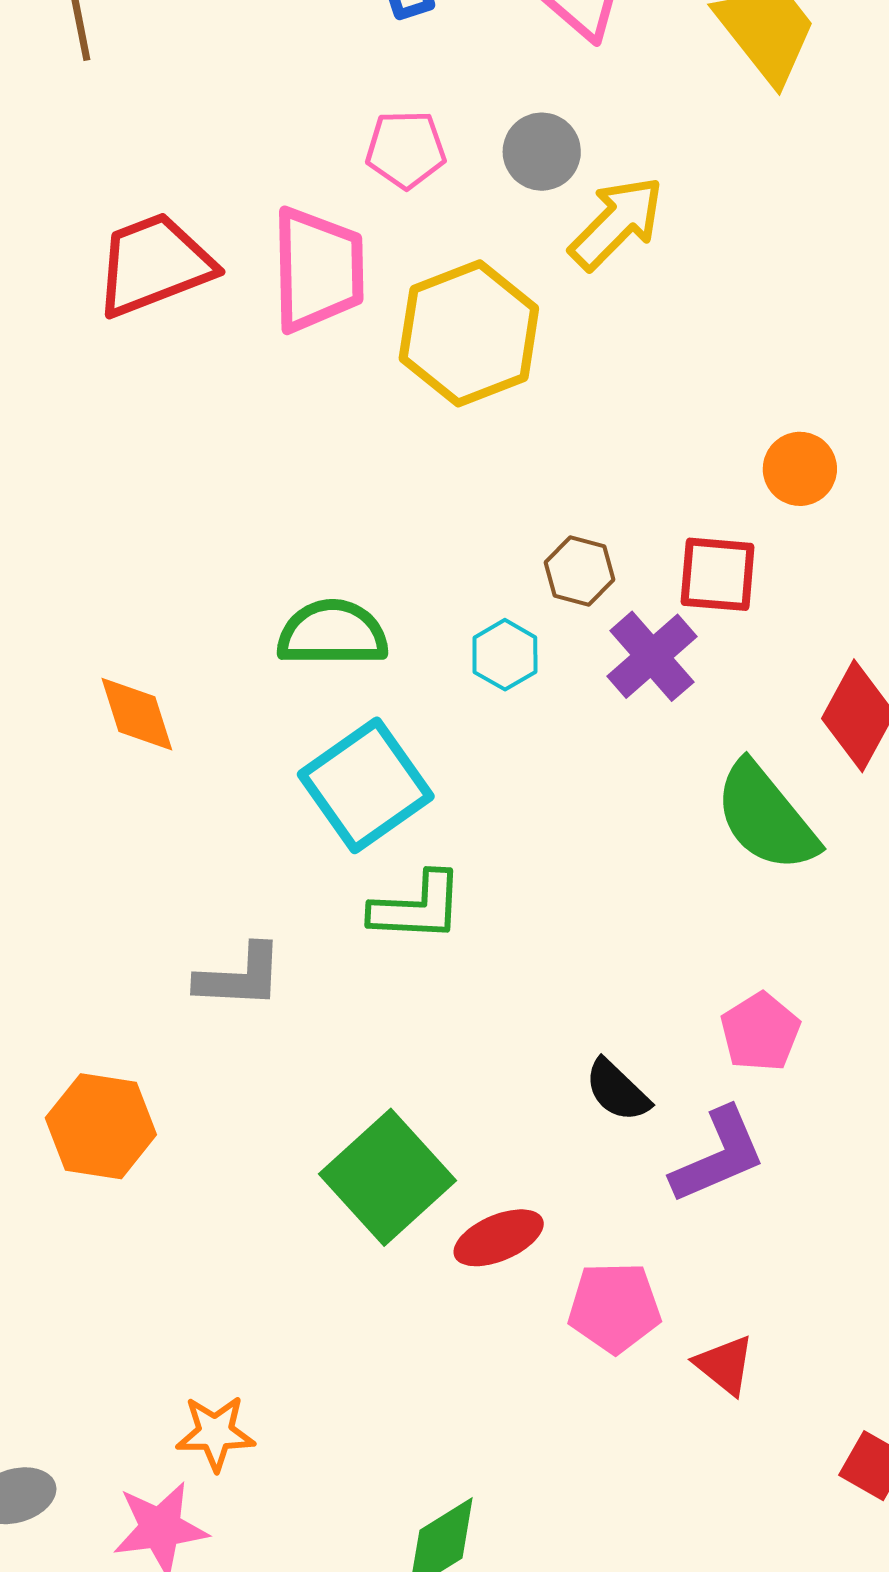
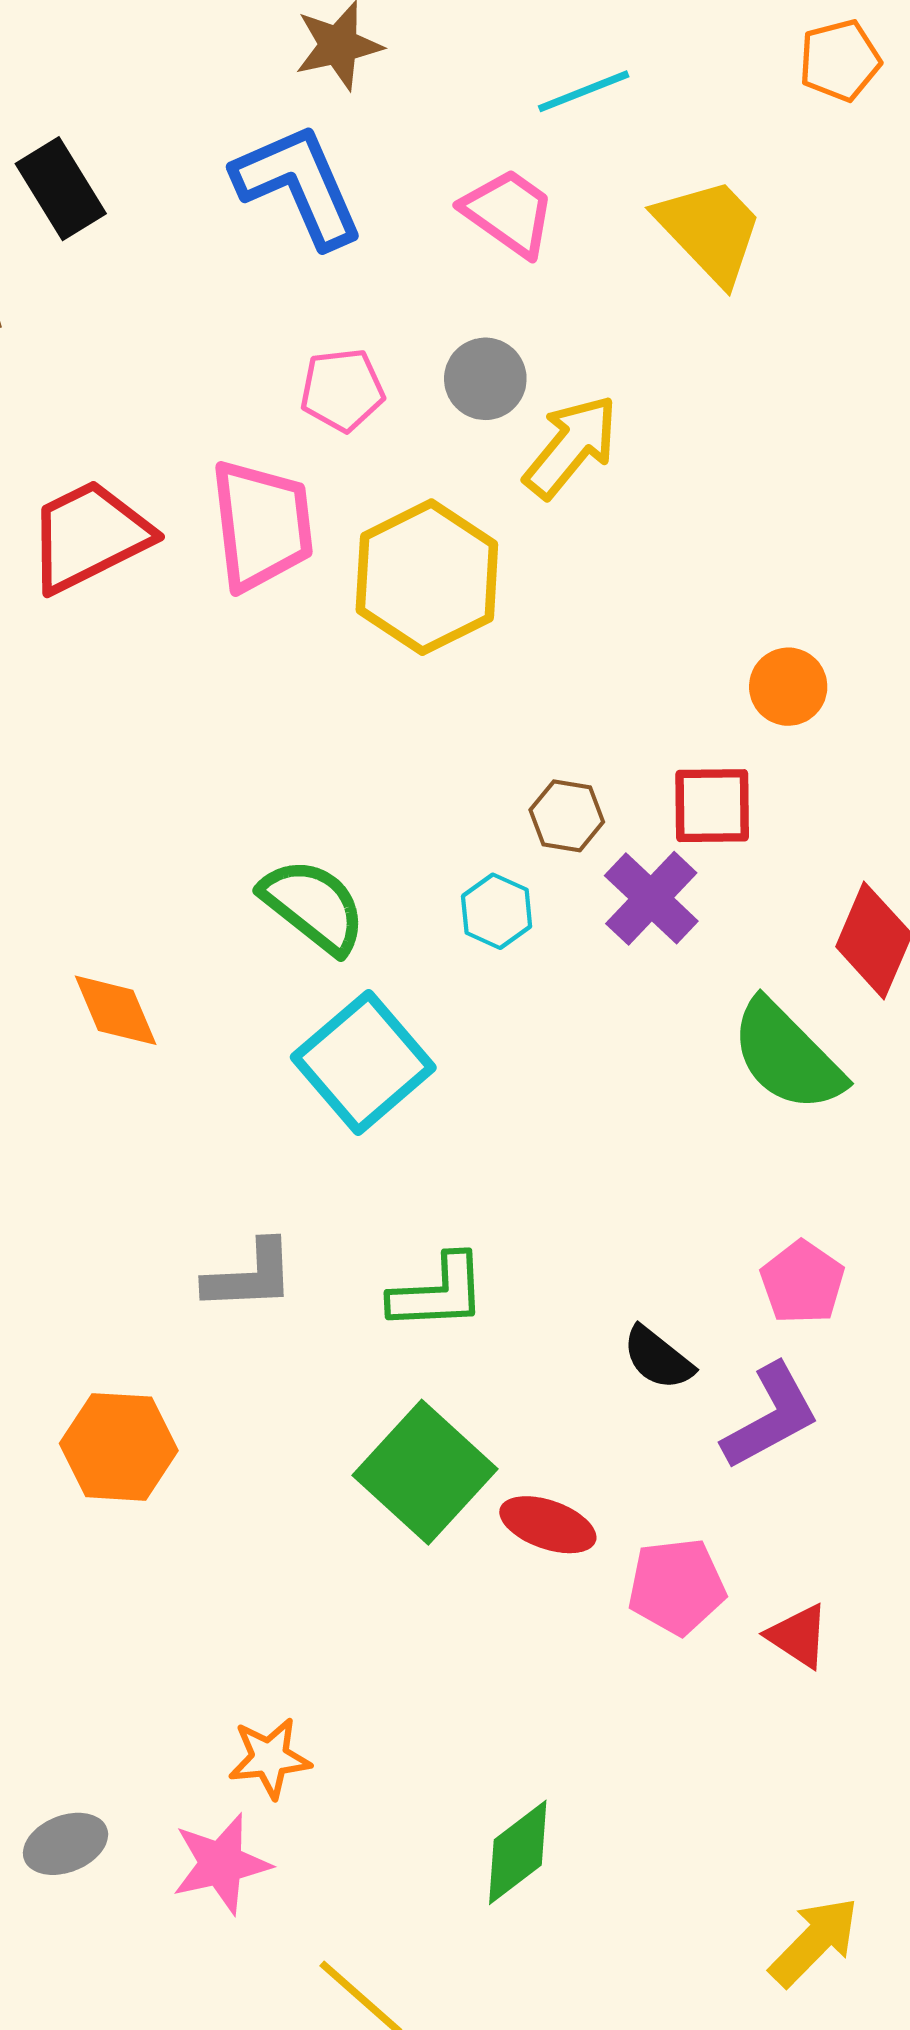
green semicircle: (332, 633) -> (313, 906), turned 44
green L-shape: (417, 907) -> (438, 1293), moved
red ellipse: (499, 1238) -> (548, 1525), turned 48

